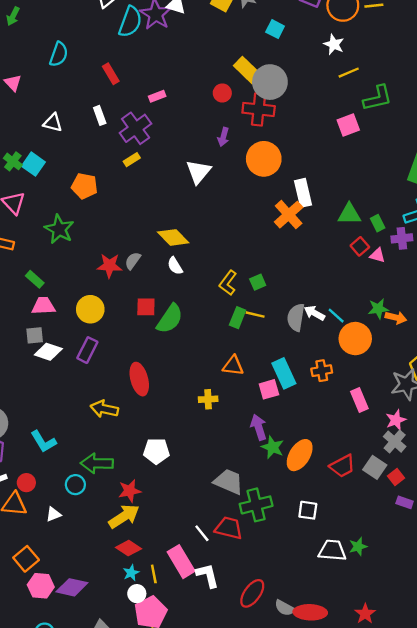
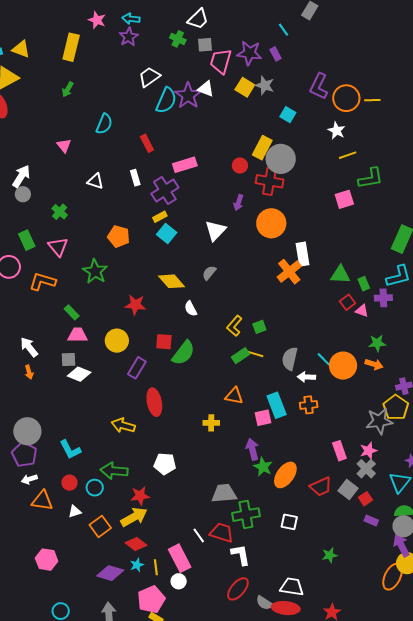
yellow rectangle: (247, 70) -> (262, 148), turned 70
pink rectangle: (157, 96) -> (185, 165), size x1.6
cyan square: (33, 164) -> (167, 233), moved
yellow diamond: (173, 237) -> (172, 281), moved
gray semicircle: (133, 261) -> (209, 273), moved
green star: (378, 309) -> (377, 343), moved
white arrow: (314, 313) -> (306, 377), moved, turned -30
green rectangle: (238, 318) -> (241, 356), turned 30
orange circle: (355, 339) -> (343, 366), moved
purple rectangle: (87, 350) -> (137, 368), moved
pink rectangle: (359, 400) -> (339, 451), moved
gray trapezoid: (229, 482) -> (224, 493), turned -32
red circle: (26, 483) -> (70, 483), moved
white trapezoid: (332, 550) -> (292, 587), moved
orange square: (26, 559) -> (100, 526), moved
white L-shape: (208, 575) -> (241, 555), moved
pink hexagon: (41, 586) -> (47, 560), moved
purple diamond: (72, 587) -> (110, 573), moved
white circle: (137, 594) -> (179, 581), moved

